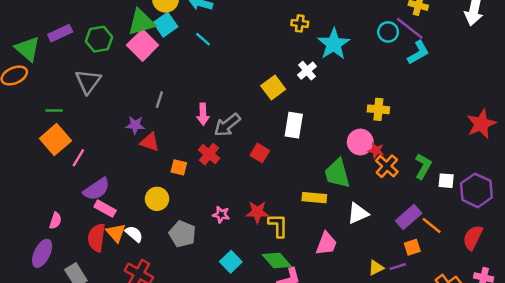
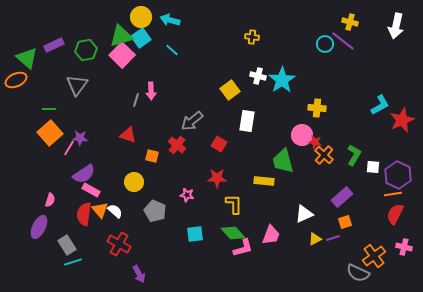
cyan star: (334, 44) -> (282, 80), moved
cyan L-shape: (418, 52) -> (380, 105), moved
white cross: (307, 71) -> (258, 76), turned -35
pink arrow: (203, 114) -> (151, 91), moved
purple star: (135, 125) -> (80, 138), moved
red star: (257, 212) -> (217, 178), moved
white triangle: (358, 213) -> (304, 214), moved
orange line: (432, 225) -> (393, 194), moved, turned -48
pink trapezoid: (326, 244) -> (271, 235), moved
cyan square: (231, 262) -> (195, 234), turned 36

